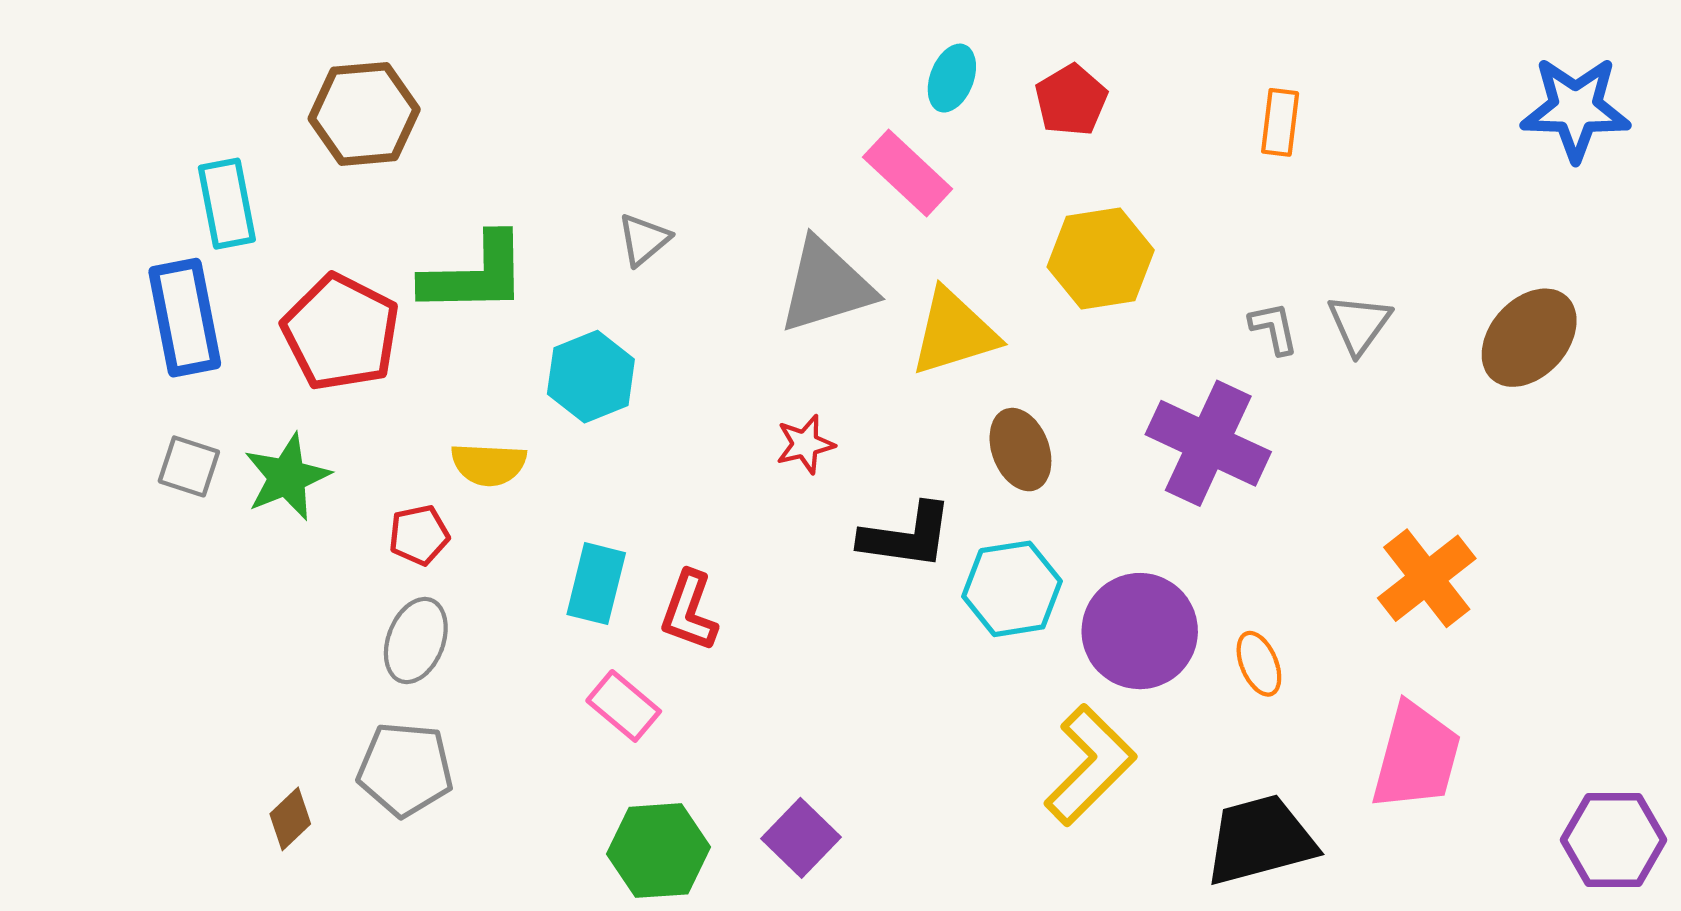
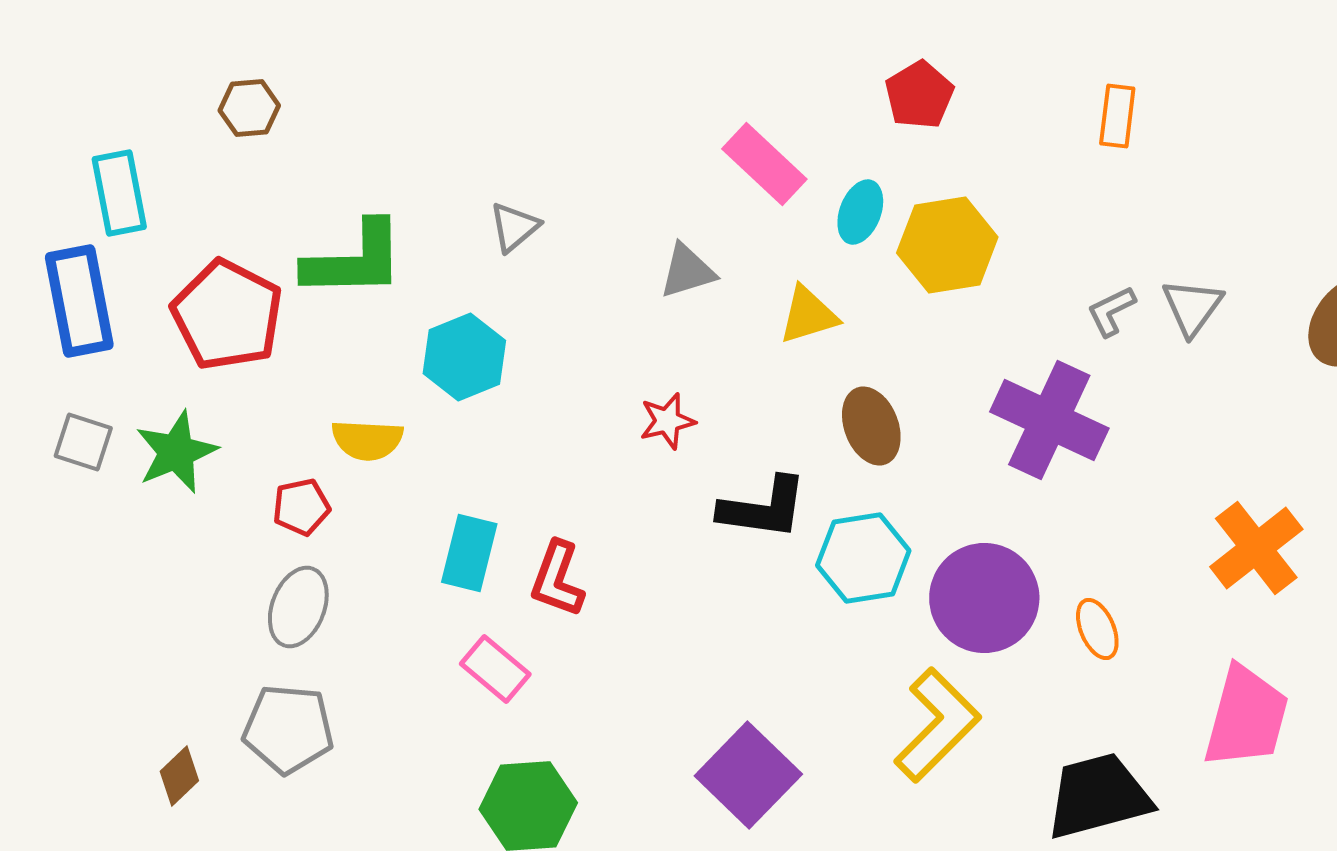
cyan ellipse: (952, 78) -> (860, 212), moved
brown hexagon: (364, 114) -> (249, 108), size x0.6
gray triangle: (826, 286) -> (687, 271), size x0.6
gray L-shape: (1274, 328) -> (1111, 311), turned -104
yellow triangle: (954, 332) -> (808, 315), size x0.7
purple square: (801, 838) -> (748, 775), moved, size x1.4

